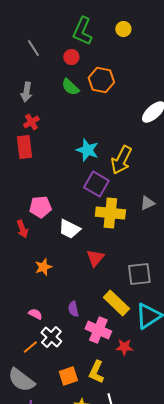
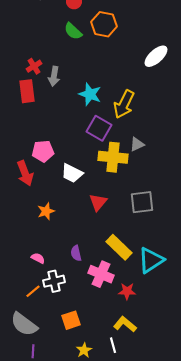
gray arrow: (26, 92) -> (54, 76), moved
gray triangle: (147, 203) -> (137, 144), moved
red arrow: (22, 229) -> (25, 173), size x1.4
gray square: (139, 274) -> (142, 202), moved
white cross: (51, 337) -> (54, 281), turned 35
yellow L-shape: (96, 372) -> (125, 324), moved, turned 105

